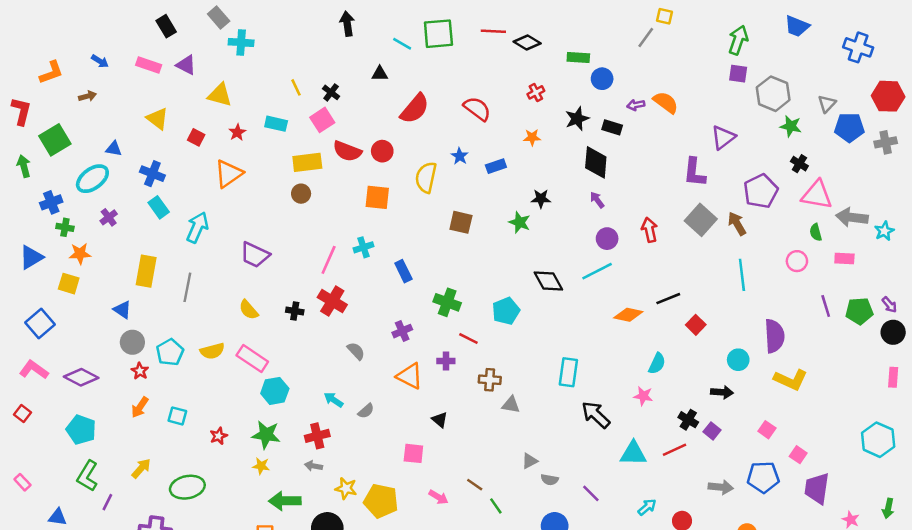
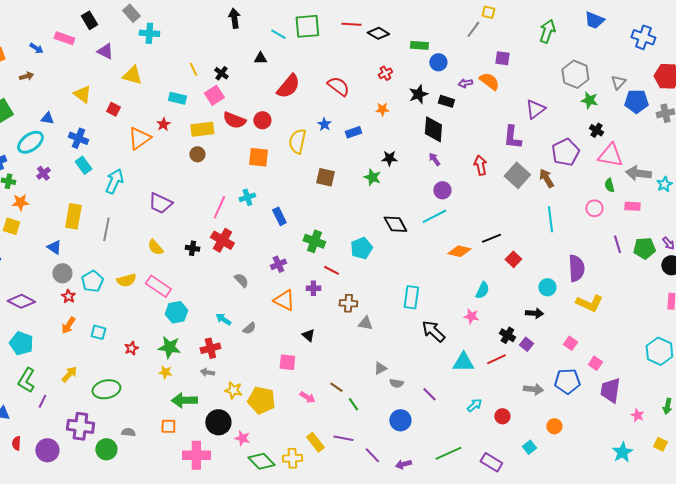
pink rectangle: (149, 65) -> (64, 38), moved
purple square: (738, 74) -> (502, 58), moved
red star: (237, 132) -> (163, 124), moved
red arrow: (650, 230) -> (480, 165), moved

